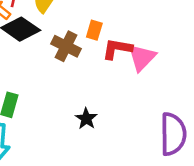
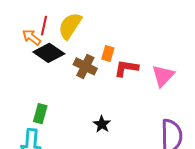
pink triangle: (142, 57) -> (163, 76), moved

